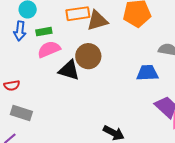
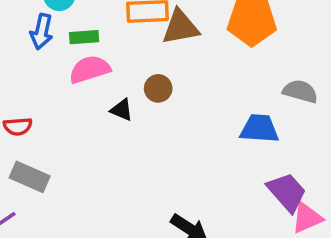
brown circle: (88, 56) -> (158, 88), size x0.6
black triangle: (69, 70) -> (122, 110), size x0.6

